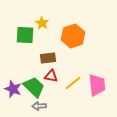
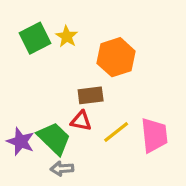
green square: (25, 35) -> (35, 38), moved, turned -30
brown rectangle: (48, 58) -> (91, 95), moved

